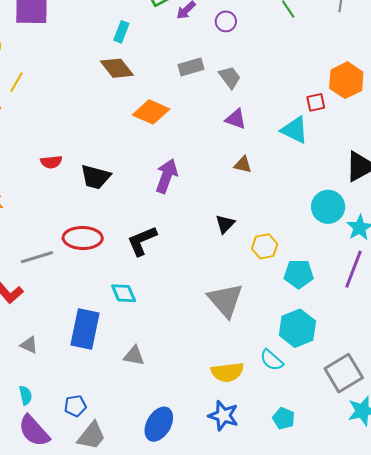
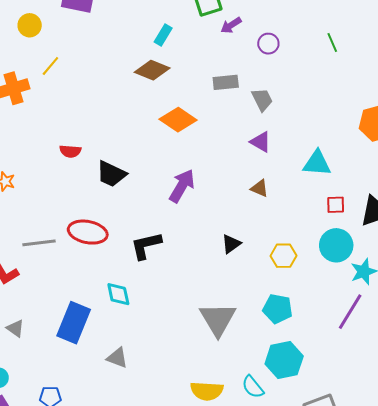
brown diamond: (117, 68) -> (152, 70), turned -40
red square: (316, 102) -> (336, 205), moved
cyan triangle: (295, 130) -> (317, 163), turned -32
yellow hexagon: (265, 246) -> (283, 256), moved
cyan pentagon: (299, 274) -> (278, 309), moved

